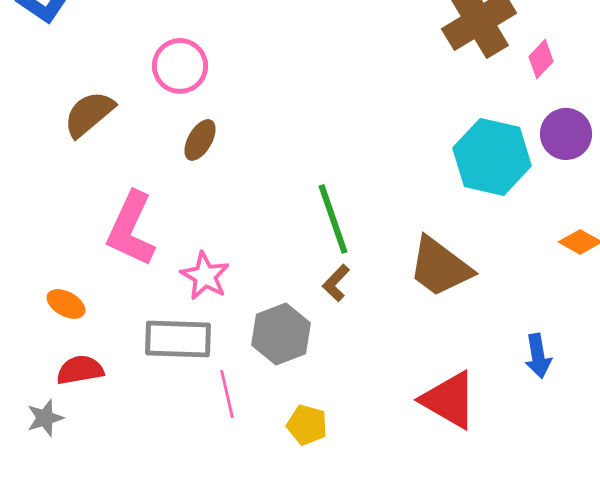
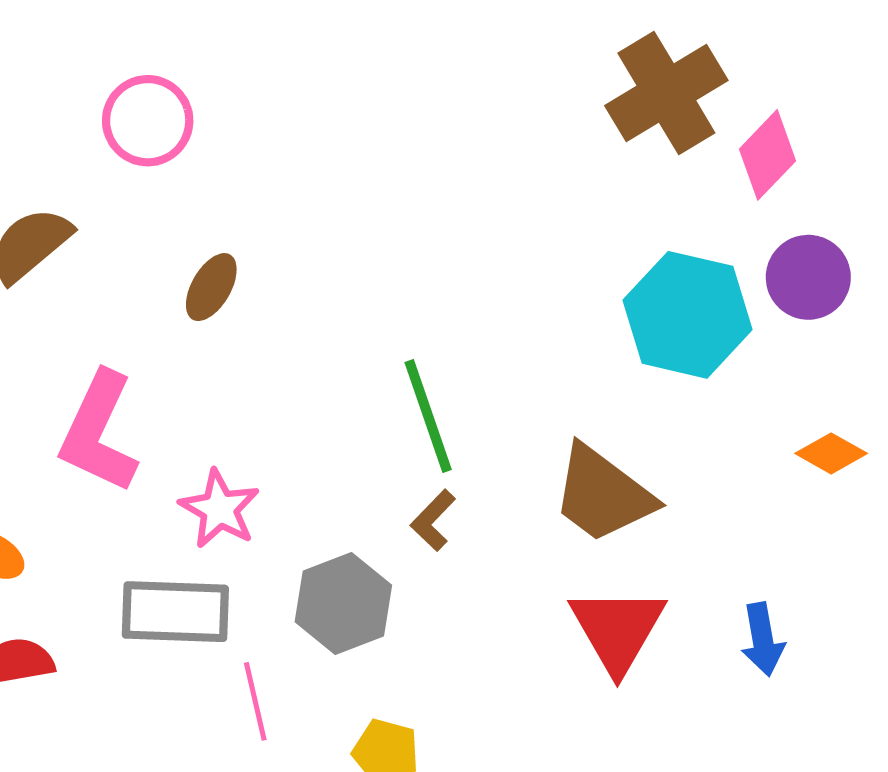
pink diamond: (541, 59) -> (767, 155), size x1.4
pink circle: (180, 66) -> (148, 121), moved
red triangle: (449, 400) -> (617, 630), moved, turned 30

